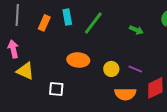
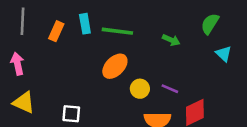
green line: (93, 23) -> (117, 31), turned 60
orange ellipse: (78, 60) -> (115, 66), moved, turned -50
yellow triangle: (25, 71) -> (24, 102), moved

